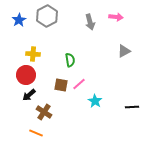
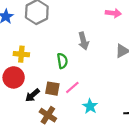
gray arrow: (90, 22) -> (83, 41), moved
black arrow: (29, 95) -> (32, 95), moved
brown cross: (44, 112) -> (48, 115), moved

